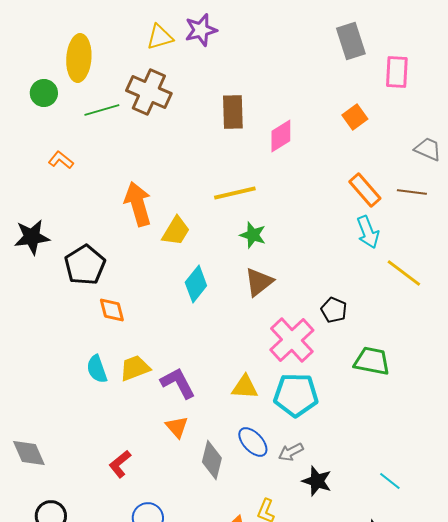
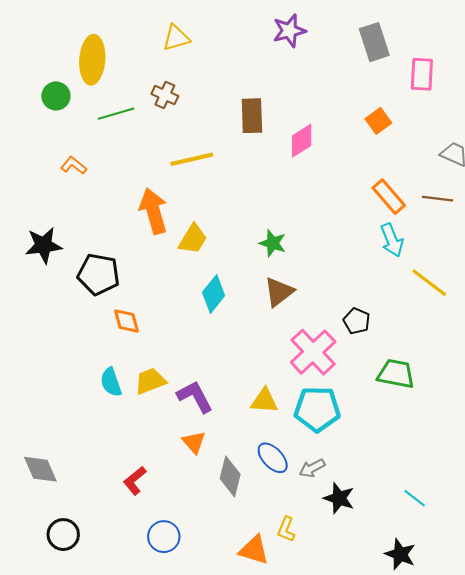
purple star: (201, 30) -> (289, 31), moved
brown cross: (149, 92) -> (165, 95), size x0.6
yellow line: (235, 193) -> (192, 159), moved
black pentagon: (85, 265) -> (98, 274), turned -30

